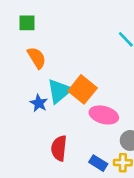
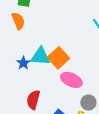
orange semicircle: (37, 58) -> (18, 21), moved
cyan triangle: (59, 91) -> (40, 56), turned 35

